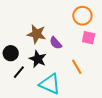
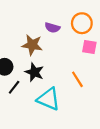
purple semicircle: (56, 43) -> (52, 28), moved, turned -32

